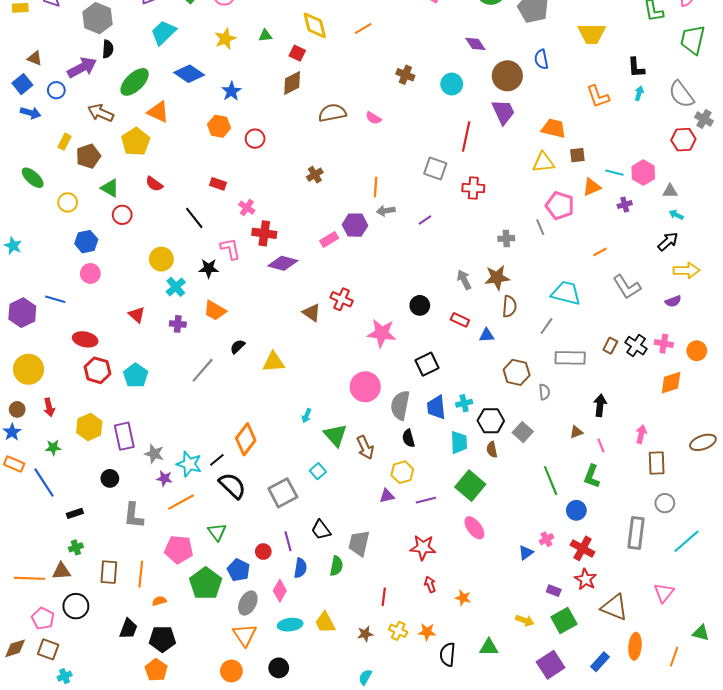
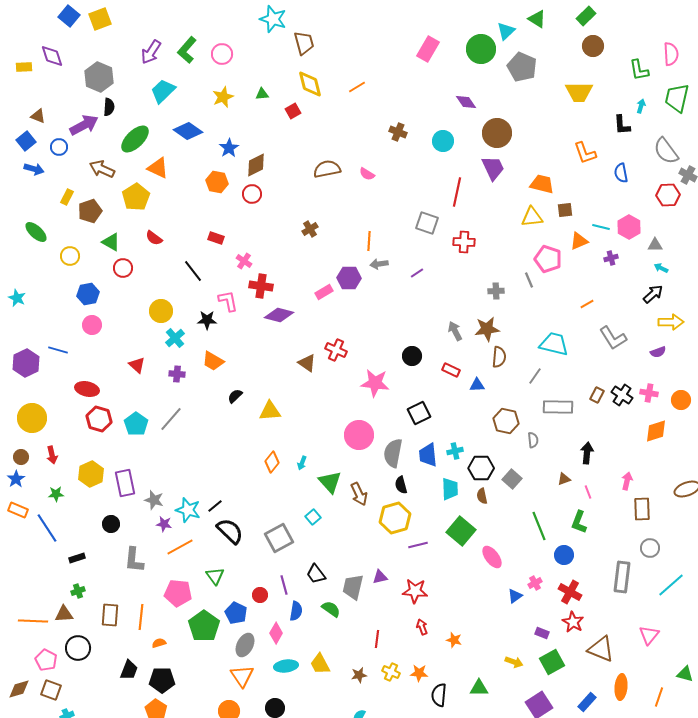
red square: (297, 53) -> (293, 111), turned 35
blue semicircle: (541, 59) -> (621, 173), moved
brown diamond: (292, 83) -> (256, 165), moved
cyan arrow: (639, 93) -> (641, 106), moved
gray line: (203, 370) -> (171, 419), moved
orange diamond: (246, 439) -> (272, 462), moved, size x0.7
yellow hexagon: (402, 472) -> (395, 518), size x1.4
purple triangle: (387, 496) -> (380, 577), moved
pink ellipse: (474, 528) -> (492, 557), moved
green semicircle: (336, 566) -> (331, 609), turned -66

